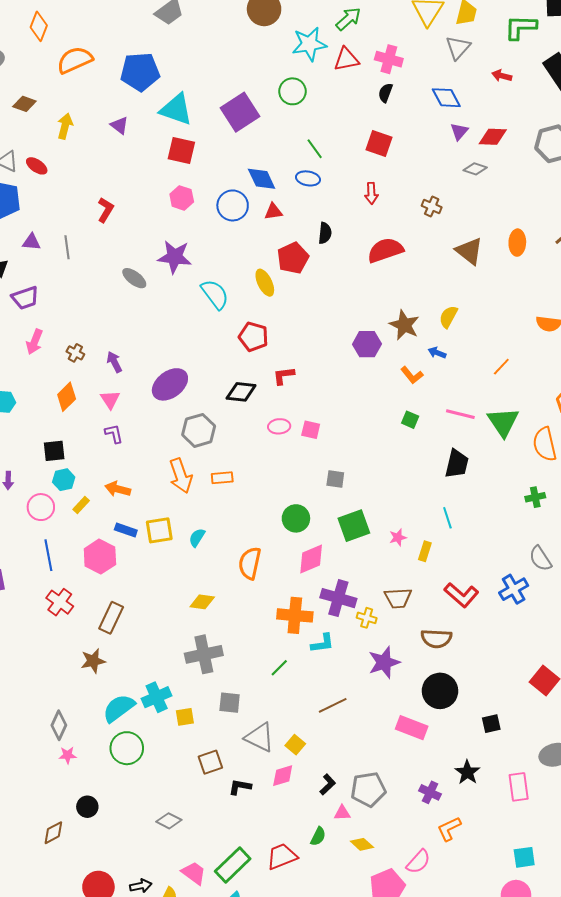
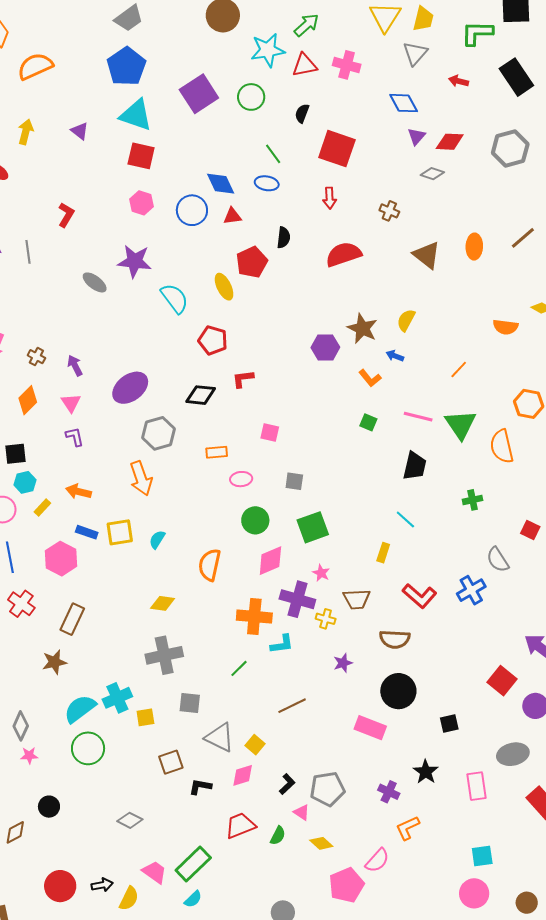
blue pentagon: (140, 72) -> (126, 66), moved, turned -30
black semicircle: (385, 93) -> (302, 113), moved
purple square: (240, 112) -> (199, 94), moved
red square: (379, 144) -> (337, 149), size x1.4
pink ellipse: (279, 426) -> (241, 479), moved
orange rectangle: (222, 478) -> (217, 452), moved
green cross: (535, 497) -> (473, 500), moved
cyan line: (447, 518) -> (405, 519), turned -30
pink star: (398, 537) -> (321, 573), moved, turned -30
purple star: (384, 662) -> (343, 663), size x0.6
pink triangle: (342, 813) -> (302, 812), turned 36
red trapezoid: (282, 856) -> (240, 826), moved

